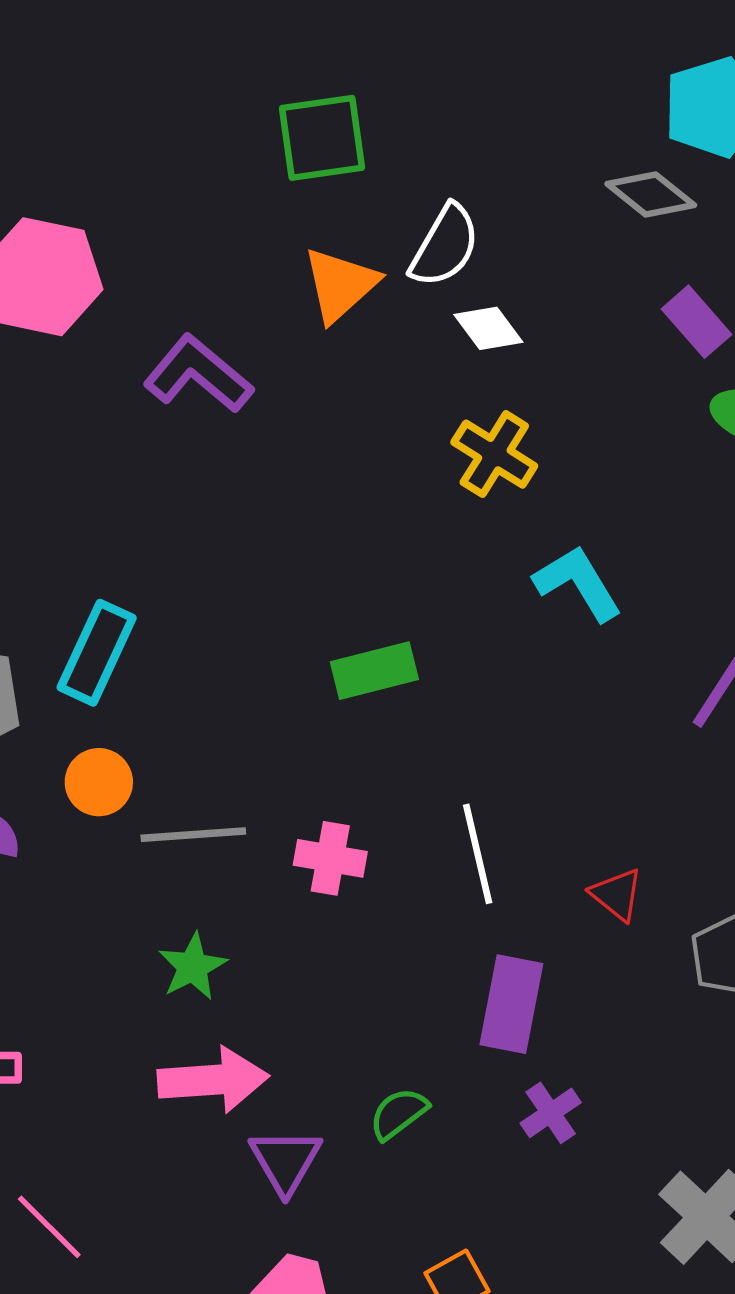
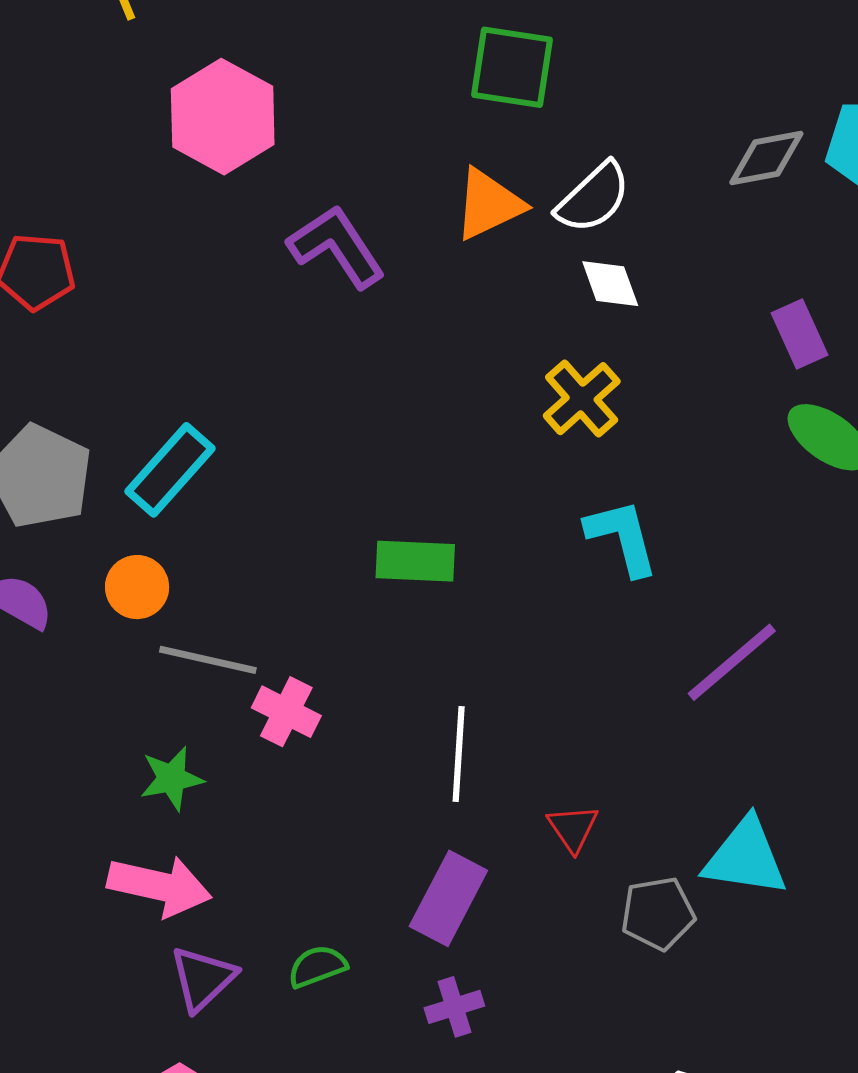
gray diamond: (651, 194) -> (766, 158), moved, turned -66
pink cross: (330, 858) -> (286, 712), moved

